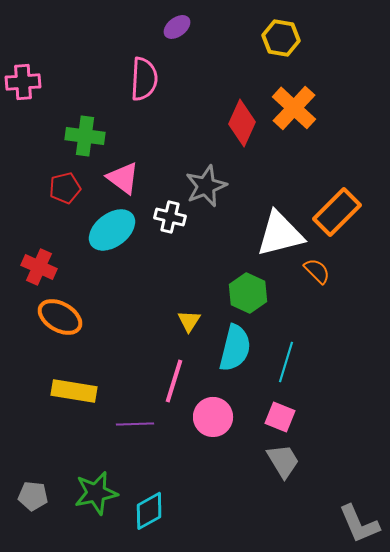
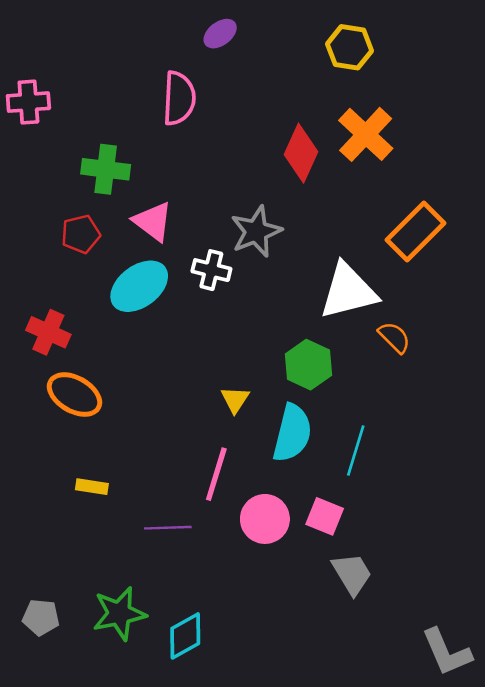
orange rectangle: (337, 212) -> (415, 231), moved
yellow rectangle: (74, 391) -> (92, 487), size x0.6
pink square: (280, 417) -> (325, 516), moved

